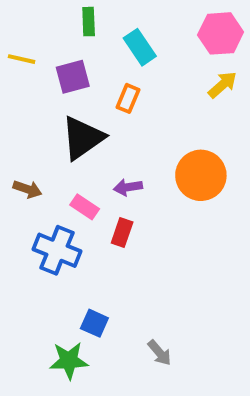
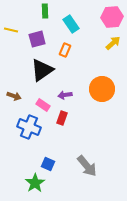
gray arrow: (159, 353) -> (87, 166), moved, size x1.6
green star: (69, 361) -> (35, 183), turned -30

